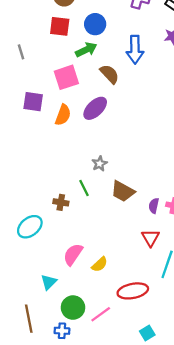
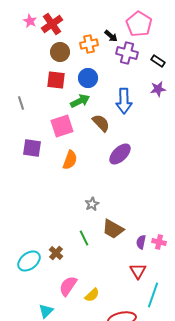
purple ellipse: (95, 108) -> (120, 154), moved
orange semicircle: (63, 115) -> (70, 160), moved
green line: (84, 188) -> (84, 238), moved
brown cross: (61, 202) -> (56, 253), moved, turned 32

